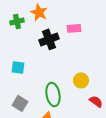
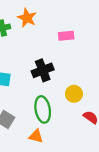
black cross: (49, 39) -> (43, 70), moved

